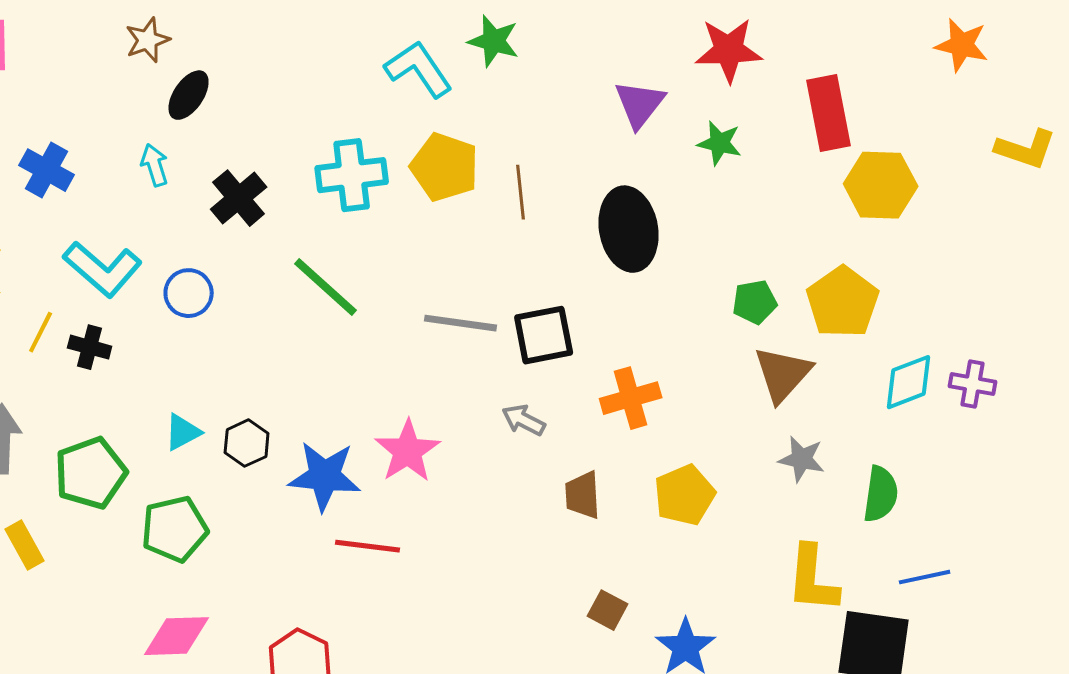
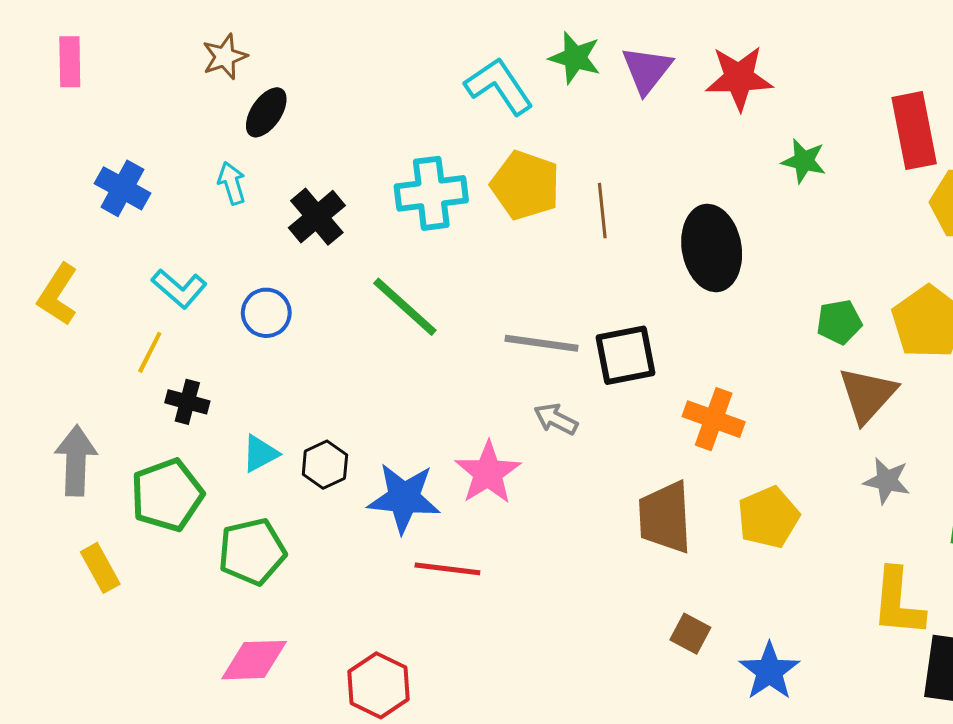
red star: (729, 50) -> (739, 78), moved
purple triangle: (640, 104) -> (647, 70), moved
cyan L-shape: (103, 269) -> (179, 289), size x0.7
yellow line: (41, 332) -> (150, 352), moved
black cross: (90, 347) -> (187, 402), moved
orange cross: (631, 398) -> (714, 419), turned 36
gray arrow: (524, 420) -> (556, 419), moved
brown trapezoid: (583, 495) -> (665, 517), size x1.5

